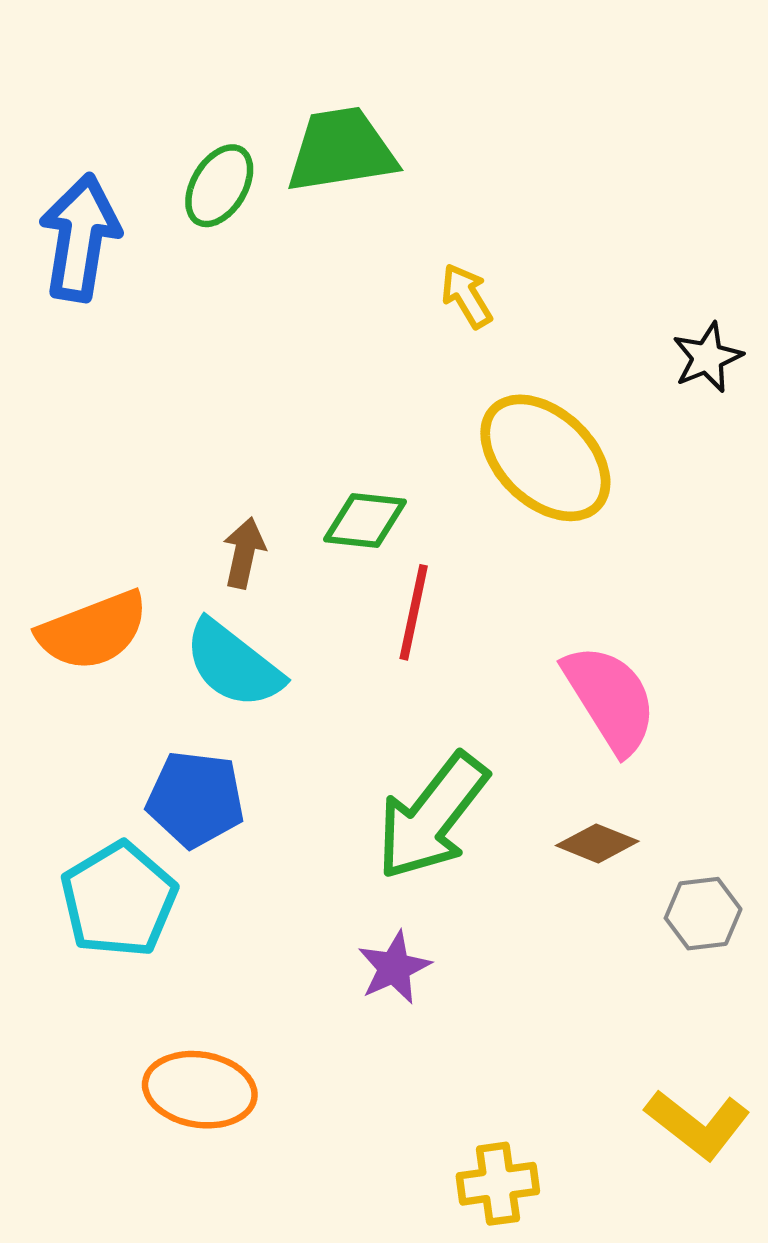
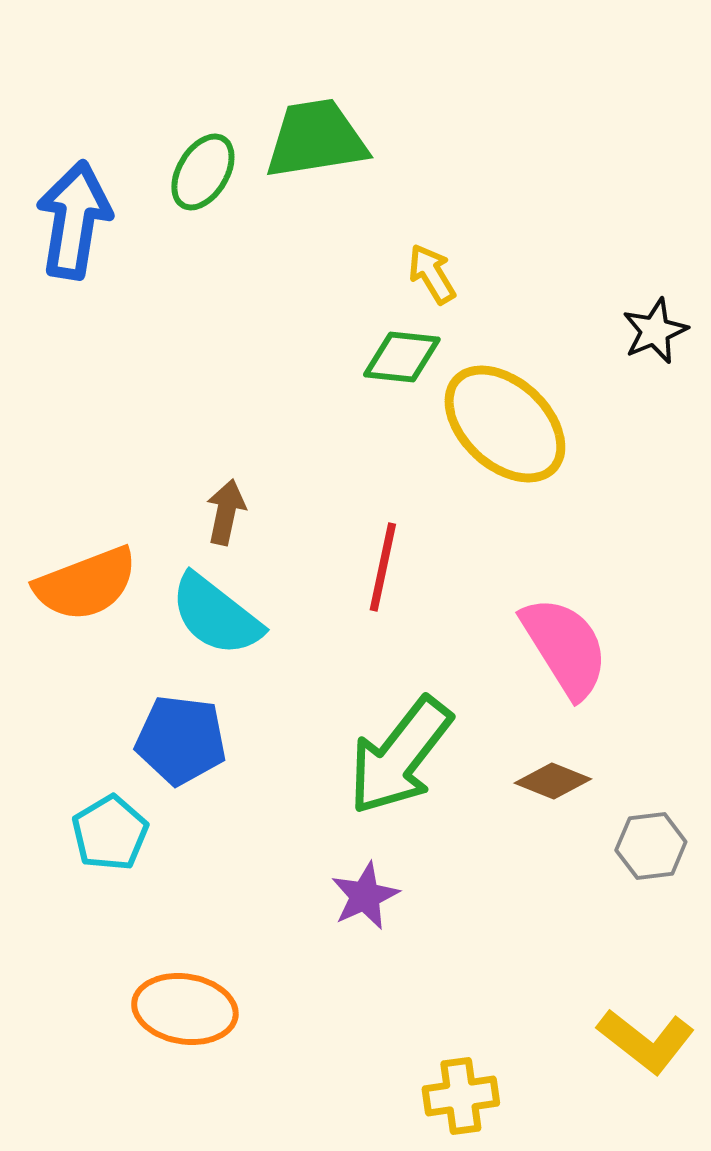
green diamond: (365, 521) -> (402, 357), moved
cyan pentagon: (119, 900) -> (110, 833), size x0.7

